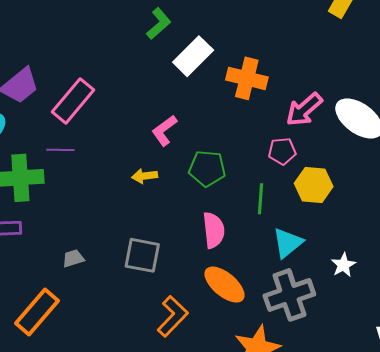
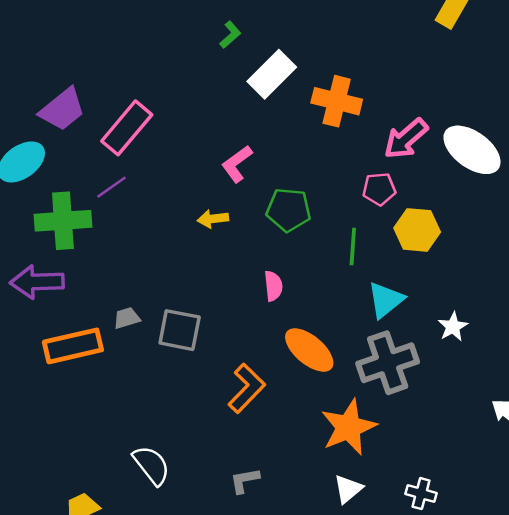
green L-shape: (159, 24) -> (230, 35), size x0.7
purple line: (60, 150) -> (111, 187), turned -36
pink semicircle: (214, 230) -> (273, 286), moved, size x0.7
gray square: (142, 255) -> (180, 330), moved
orange rectangle: (37, 312) -> (73, 346), moved, turned 36

